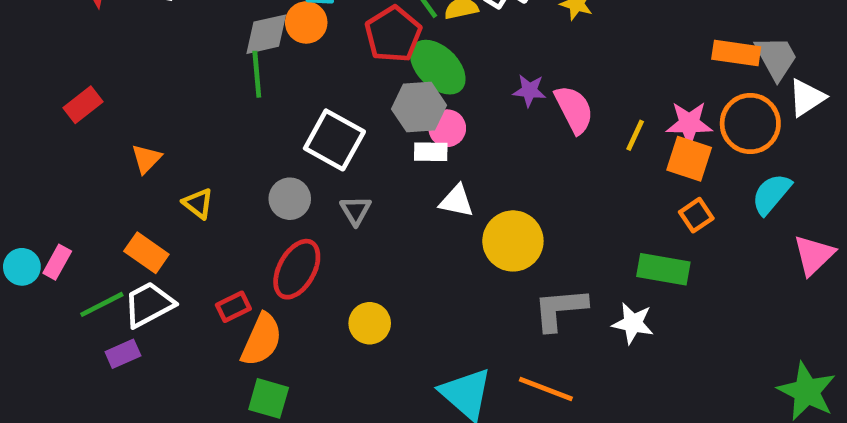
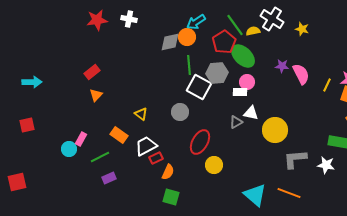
green line: (257, 74) -> (189, 65), moved
gray hexagon: (419, 107) -> (217, 73), moved
orange triangle: (146, 159) -> (96, 95), moved
gray triangle: (356, 210) -> (236, 122), moved, turned 32
cyan circle: (22, 267) -> (69, 149), moved
red ellipse: (297, 269) -> (200, 142), moved
white trapezoid: (149, 304) -> (146, 146), moved
orange semicircle: (262, 340) -> (168, 172), size x0.7

